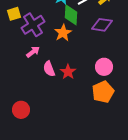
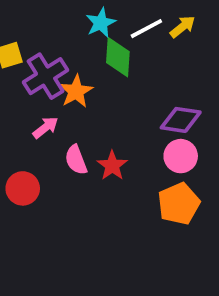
purple diamond: (102, 25) -> (181, 120), moved
orange star: (63, 33) -> (76, 91), moved
red circle: (21, 110) -> (23, 188), moved

